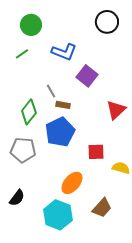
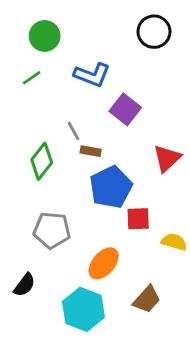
blue pentagon: (60, 132) -> (111, 187), moved
gray pentagon: (23, 150) -> (52, 230), moved

